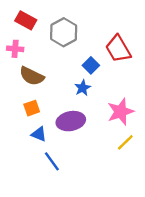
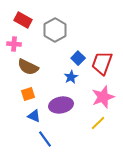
red trapezoid: (118, 49) -> (102, 63), moved, turned 50
yellow line: (125, 142) -> (98, 123), moved

